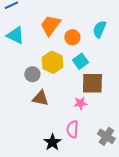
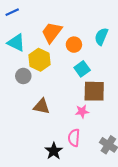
yellow hexagon: (52, 62) -> (40, 60), moved
gray circle: (32, 74) -> (23, 76), moved

